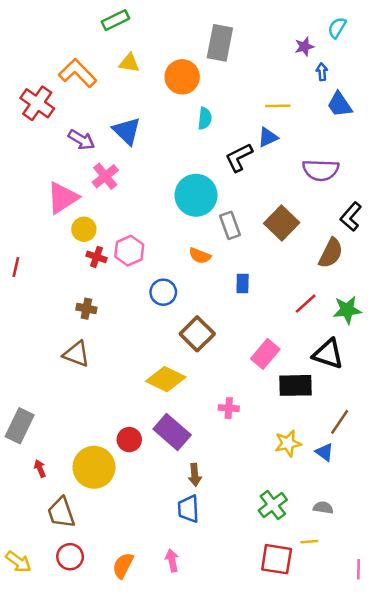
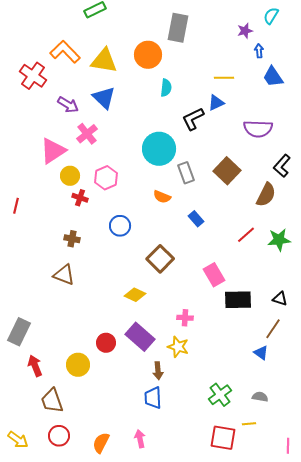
yellow triangle: (129, 63) -> (104, 61), moved, size x1.6
pink hexagon: (129, 251) -> (106, 178), moved
blue rectangle: (243, 283) -> (196, 219), turned -42
blue circle: (163, 292) -> (120, 226), moved
pink rectangle: (265, 354) -> (214, 275), turned -70
black triangle: (328, 354) -> (280, 299), moved, size x0.6
yellow diamond: (166, 379) -> (135, 295), size x0.7
yellow star: (288, 443) -> (178, 347), moved, turned 30
yellow circle: (94, 467) -> (78, 365), size x0.7
red arrow: (40, 469) -> (35, 366), size x1.5

